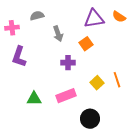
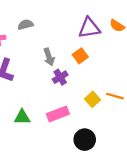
gray arrow: (58, 34) -> (49, 57), moved
purple cross: (68, 63) -> (60, 77), turned -32
orange line: (117, 80) -> (115, 96), turned -56

